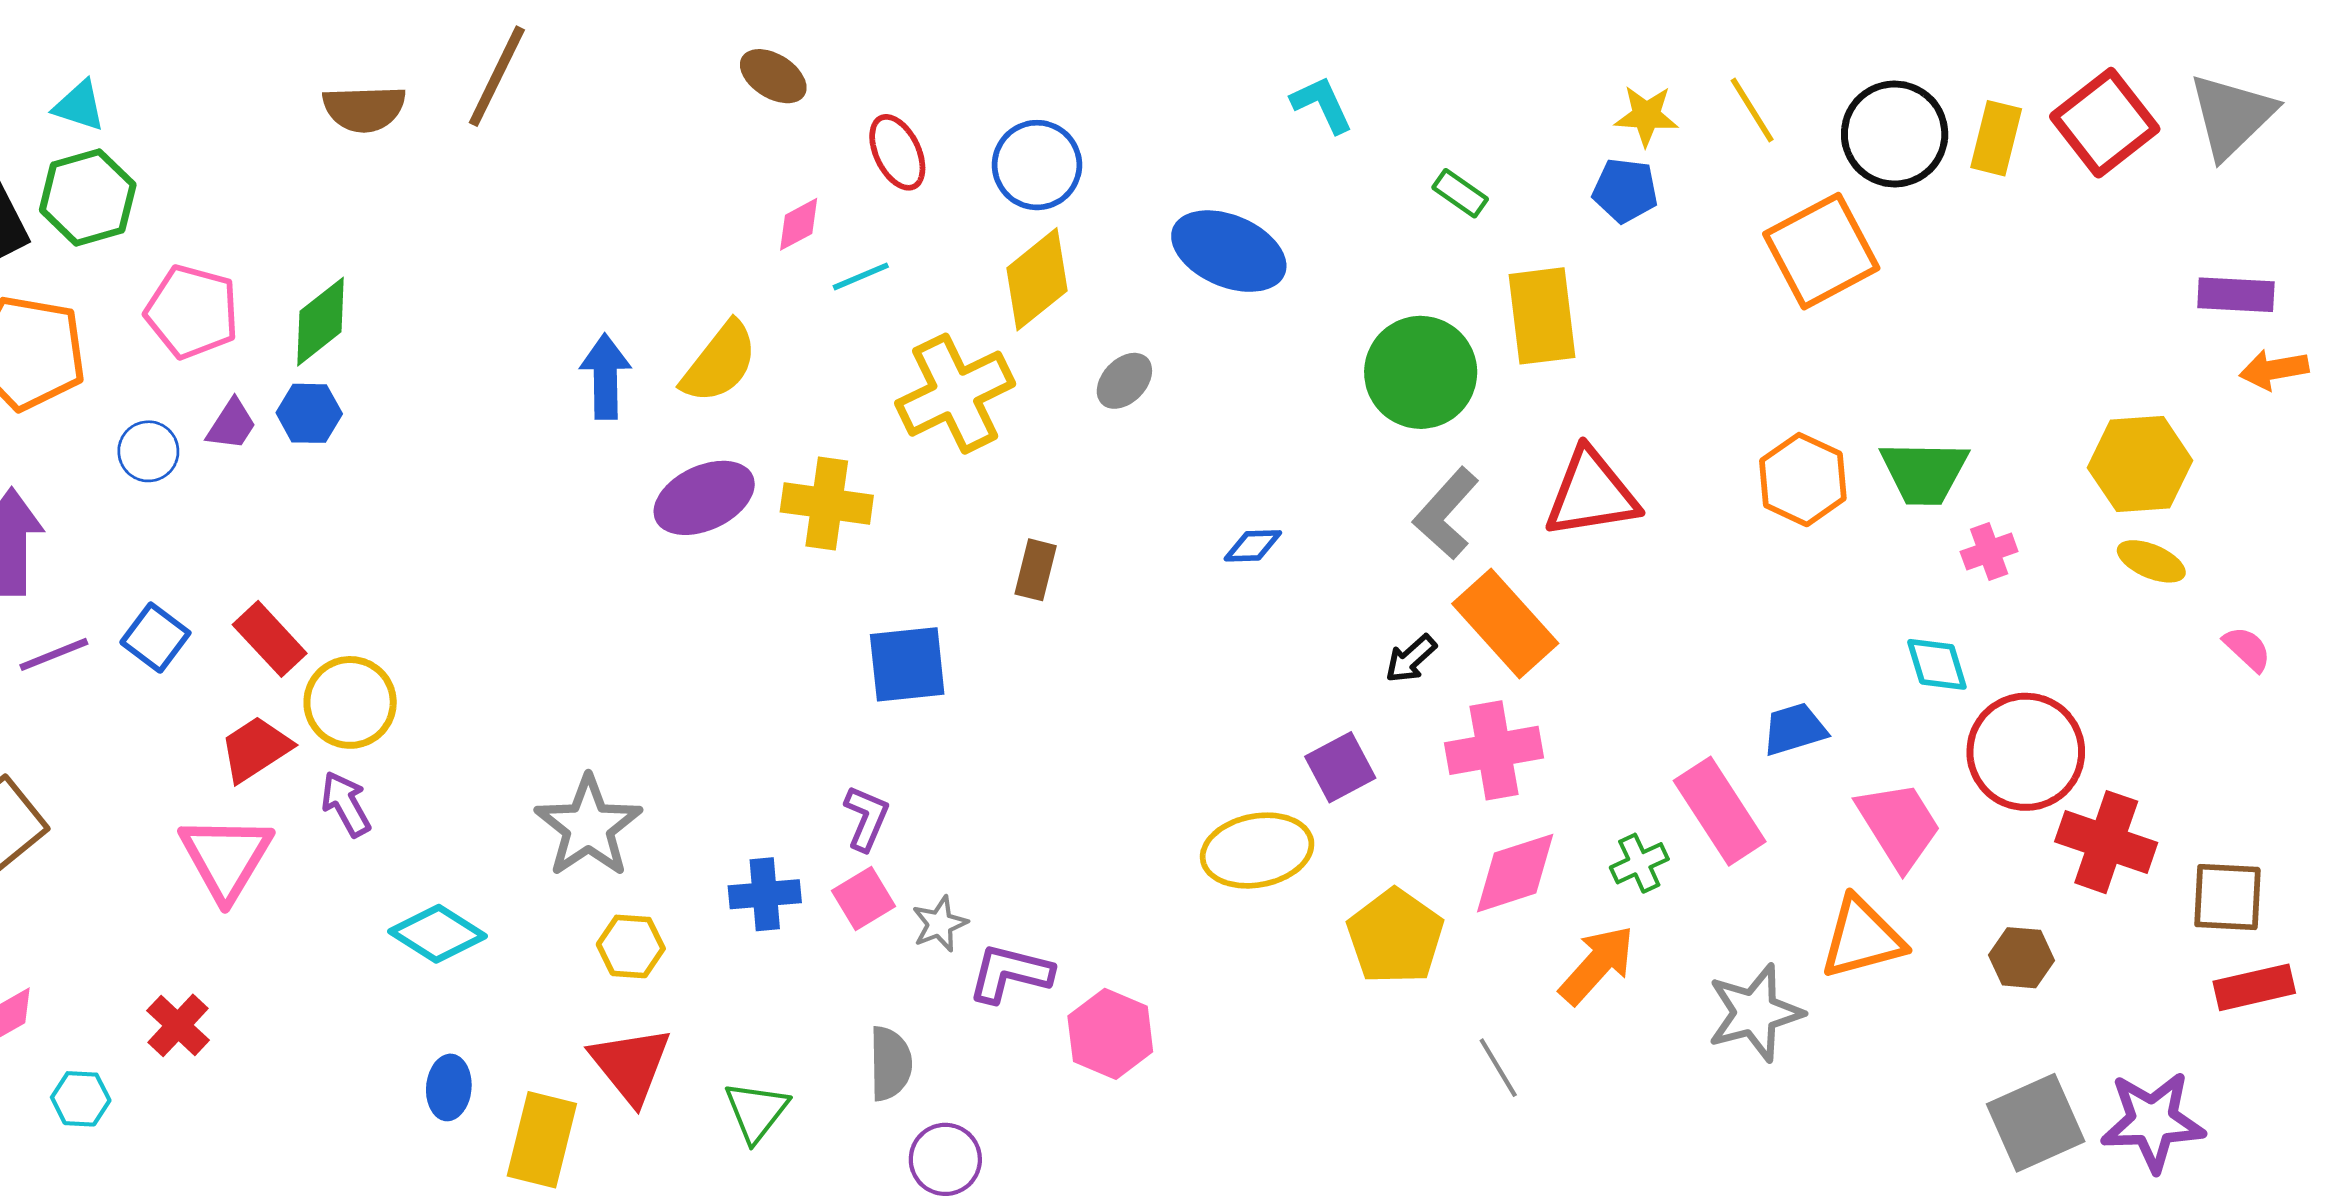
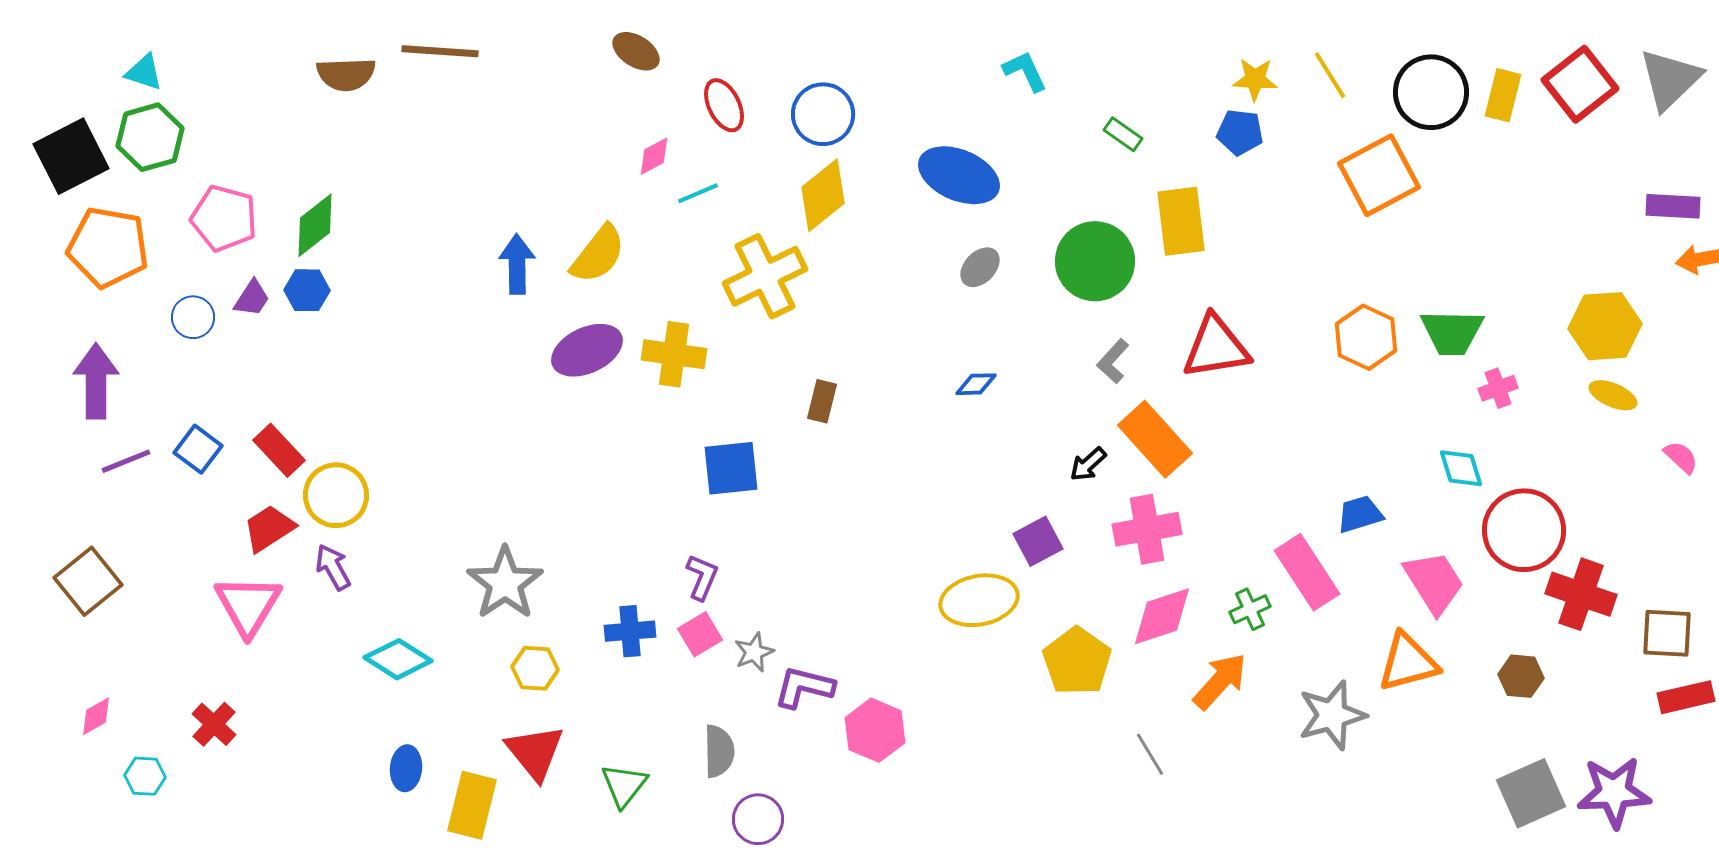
brown line: (497, 76) -> (440, 51), turned 68
gray ellipse: (1124, 381) -> (980, 267), moved
gray L-shape: (1446, 513) -> (1113, 361), size x0.7

